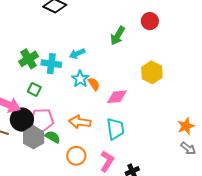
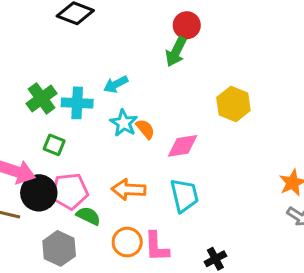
red circle: (150, 21) -> (187, 25), moved
gray hexagon: (34, 137) -> (59, 248), moved
pink L-shape: (107, 161) -> (157, 247), moved, turned 150

